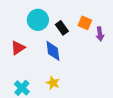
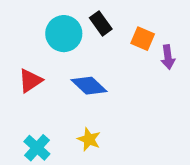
black rectangle: (62, 28) -> (101, 23), moved
blue diamond: (53, 51) -> (89, 86), turned -40

